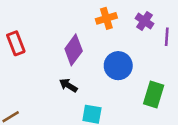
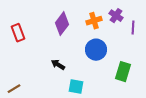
orange cross: (106, 18) -> (94, 21), moved
purple diamond: (74, 50) -> (62, 24), moved

